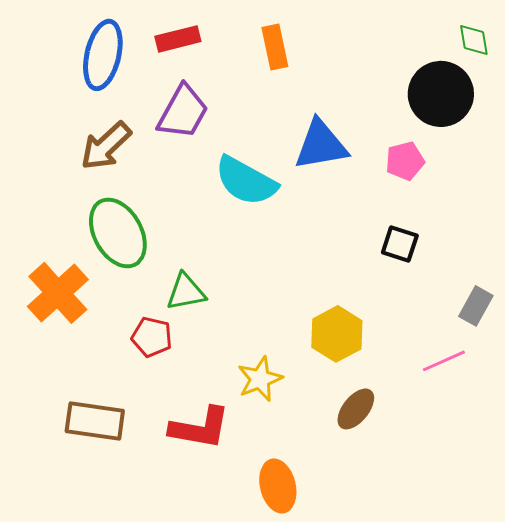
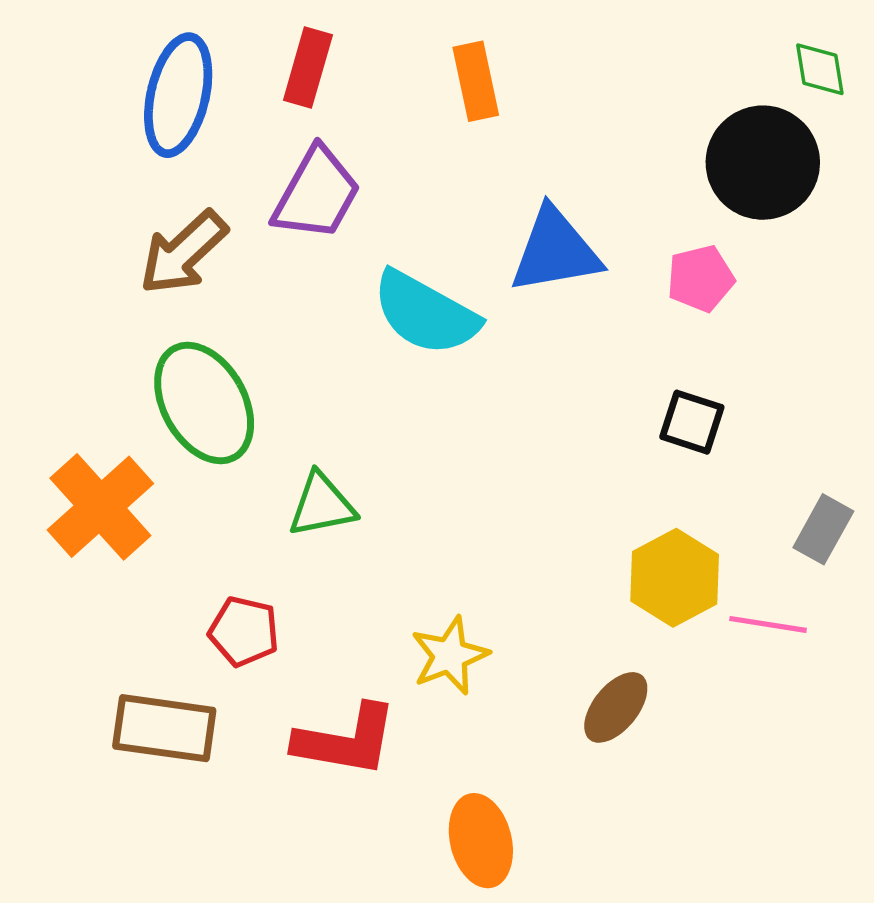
red rectangle: (178, 39) -> (308, 67), turned -60
yellow hexagon: (337, 334) -> (675, 578), moved
red pentagon: (152, 337) -> (244, 631), moved
pink line: (444, 361) -> (768, 624), turned 33

